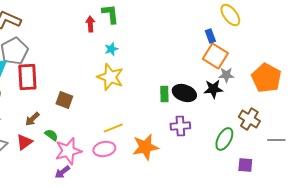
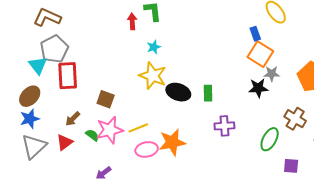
black ellipse: (184, 93) -> (178, 92), moved
yellow line: (113, 128) -> (138, 128), moved
orange star: (145, 147) -> (172, 142), moved
pink star: (68, 151) -> (110, 130), moved

